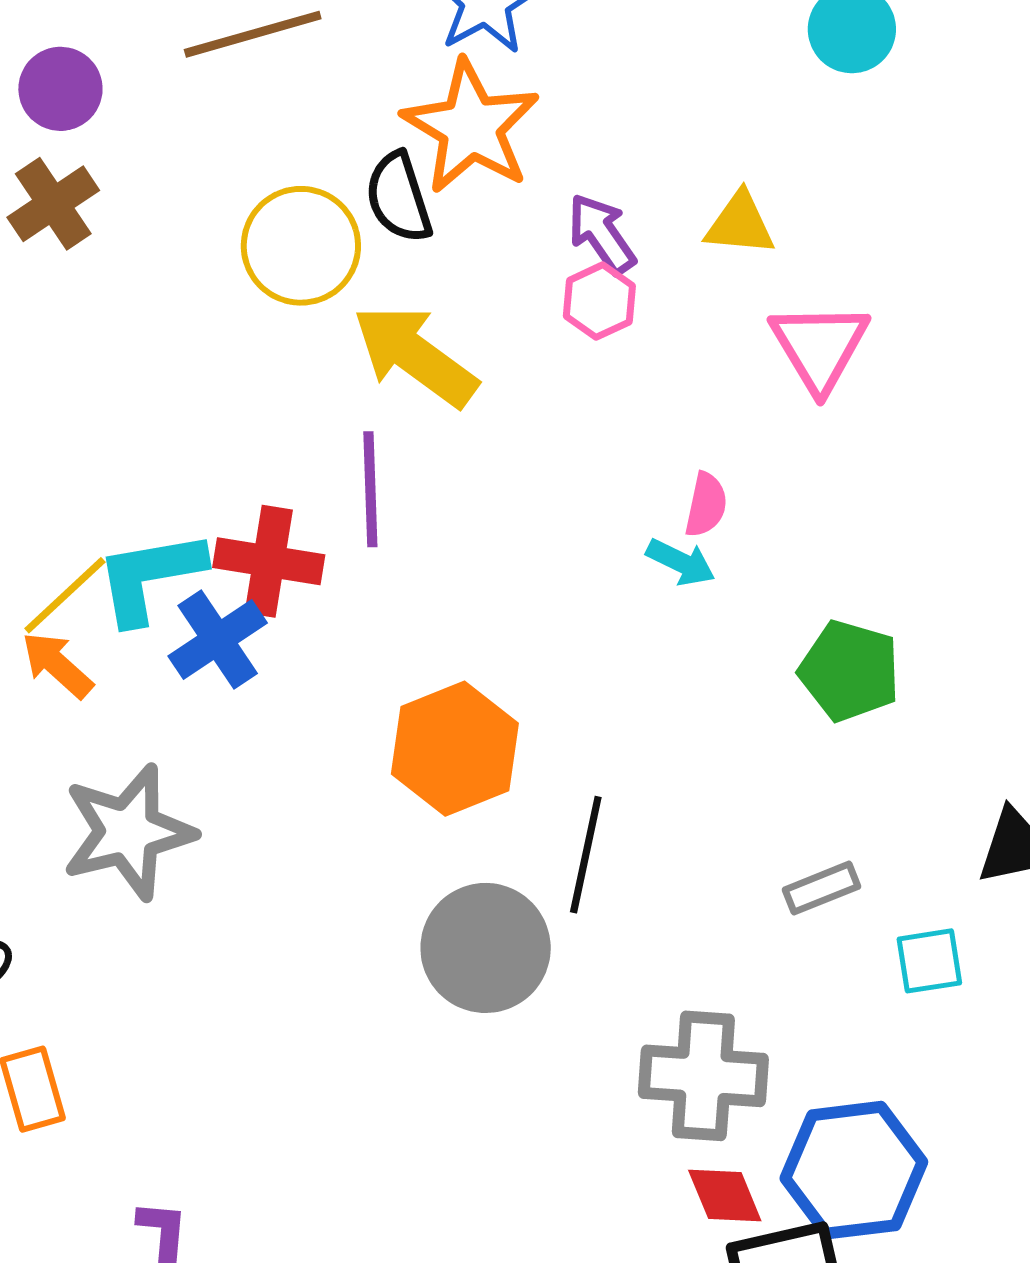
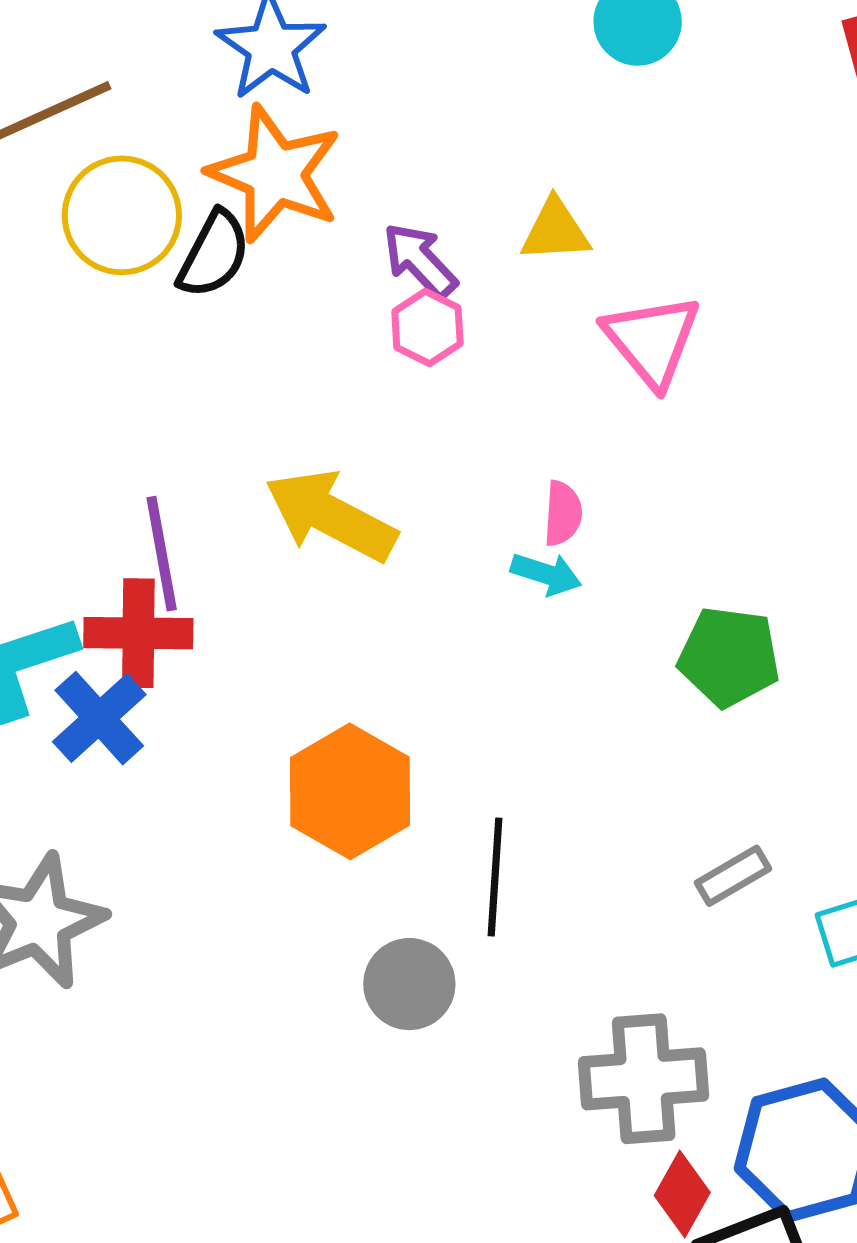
black semicircle: (399, 197) -> (214, 254), turned -126
yellow circle: (301, 246) -> (122, 215), moved
yellow arrow: (415, 356) -> (331, 516), moved
purple line: (370, 489) -> (162, 554), moved
gray circle: (486, 948) -> (409, 984), size x0.7
red diamond: (725, 1195) -> (682, 1194), turned 60

